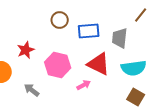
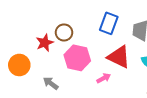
brown circle: (60, 20) -> (64, 32), moved
blue rectangle: (89, 31) -> (109, 23), turned -65

